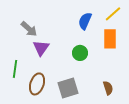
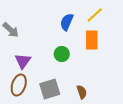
purple triangle: (41, 48) -> (23, 61), moved
brown semicircle: (108, 88) -> (82, 92), moved

